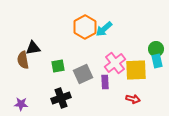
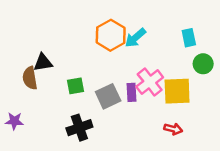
cyan rectangle: (157, 61) -> (189, 38), moved
purple rectangle: (105, 82) -> (131, 92), moved
purple star: (21, 104) -> (14, 121), moved

